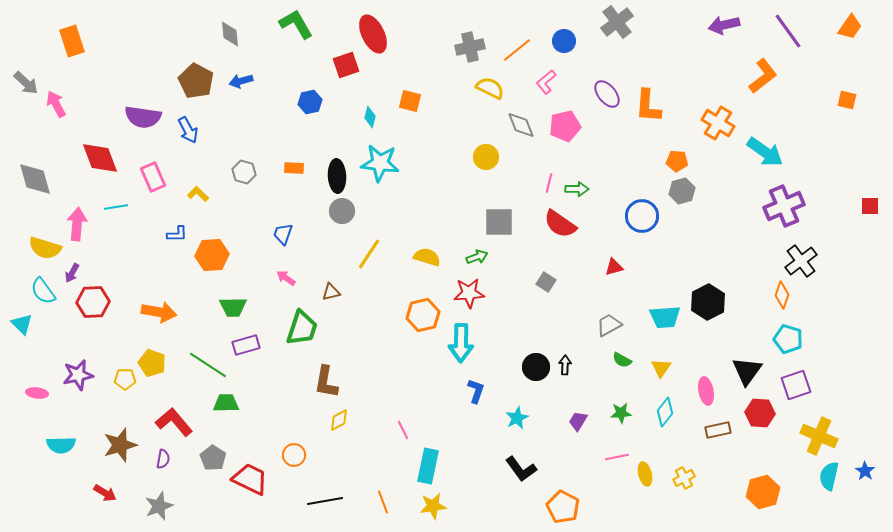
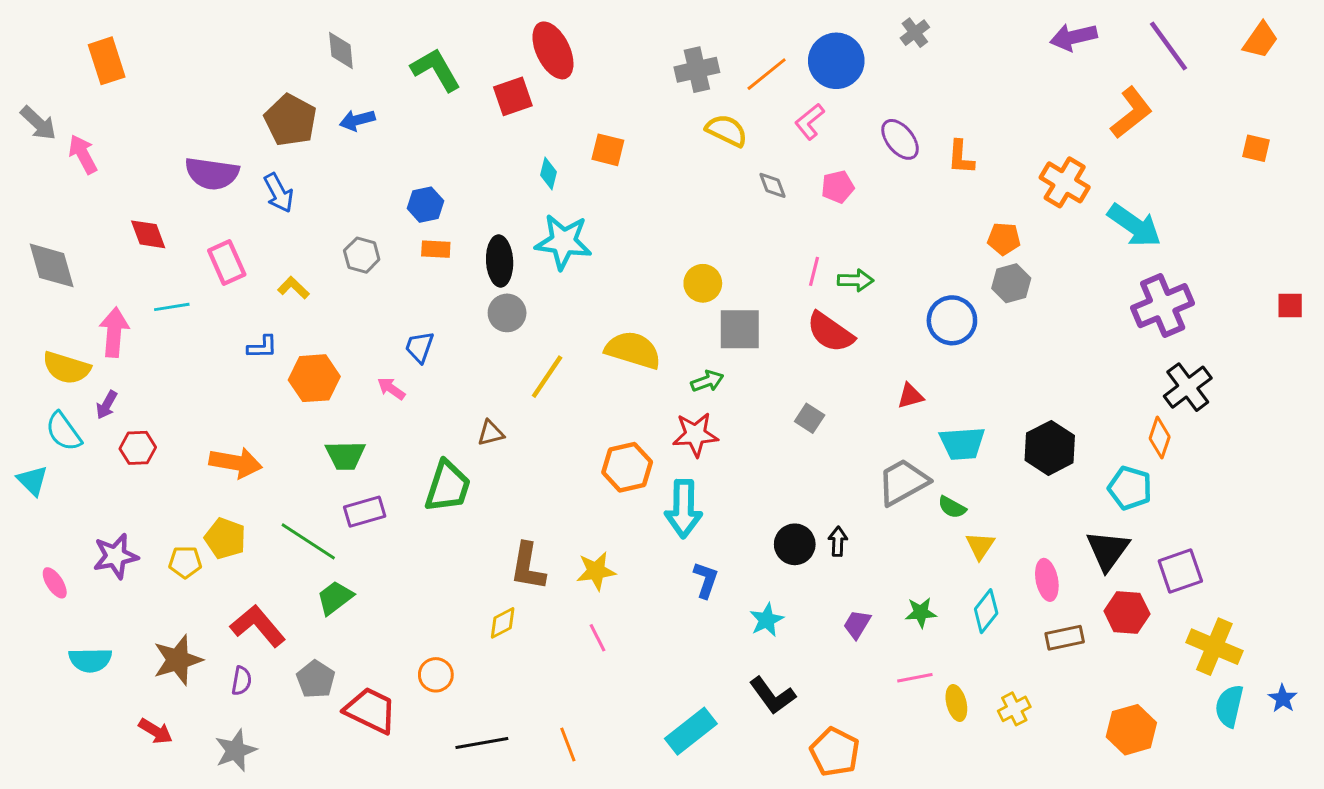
gray cross: (617, 22) -> (915, 33), size x0.6
green L-shape: (296, 24) -> (436, 70), moved
blue circle: (564, 41) -> (836, 61), size x1.6
blue hexagon: (310, 102) -> (425, 205), moved
orange L-shape: (648, 106) -> (961, 157), size x0.7
gray diamond: (521, 125) -> (772, 185), size x0.7
pink pentagon: (565, 126) -> (838, 187), size x0.7
yellow circle: (486, 157) -> (703, 283), moved
red diamond: (100, 158) -> (148, 234), size x0.7
yellow semicircle: (427, 257) -> (633, 350), moved, size x1.4
pink arrow: (286, 278) -> (391, 389), moved
red hexagon: (93, 302) -> (138, 448), size x0.7
cyan trapezoid: (665, 317) -> (962, 443), moved
gray trapezoid: (609, 325) -> (903, 482), size x1.4
cyan pentagon: (788, 339) -> (1130, 488), moved
green semicircle: (622, 360) -> (952, 507), moved
brown L-shape: (326, 382) -> (528, 567), moved
pink ellipse: (37, 393) -> (55, 583), turned 50
green trapezoid: (226, 403) -> (335, 598), turned -36
cyan rectangle: (428, 466) -> (691, 731), moved, turned 40
yellow star: (433, 506) -> (596, 571), moved

